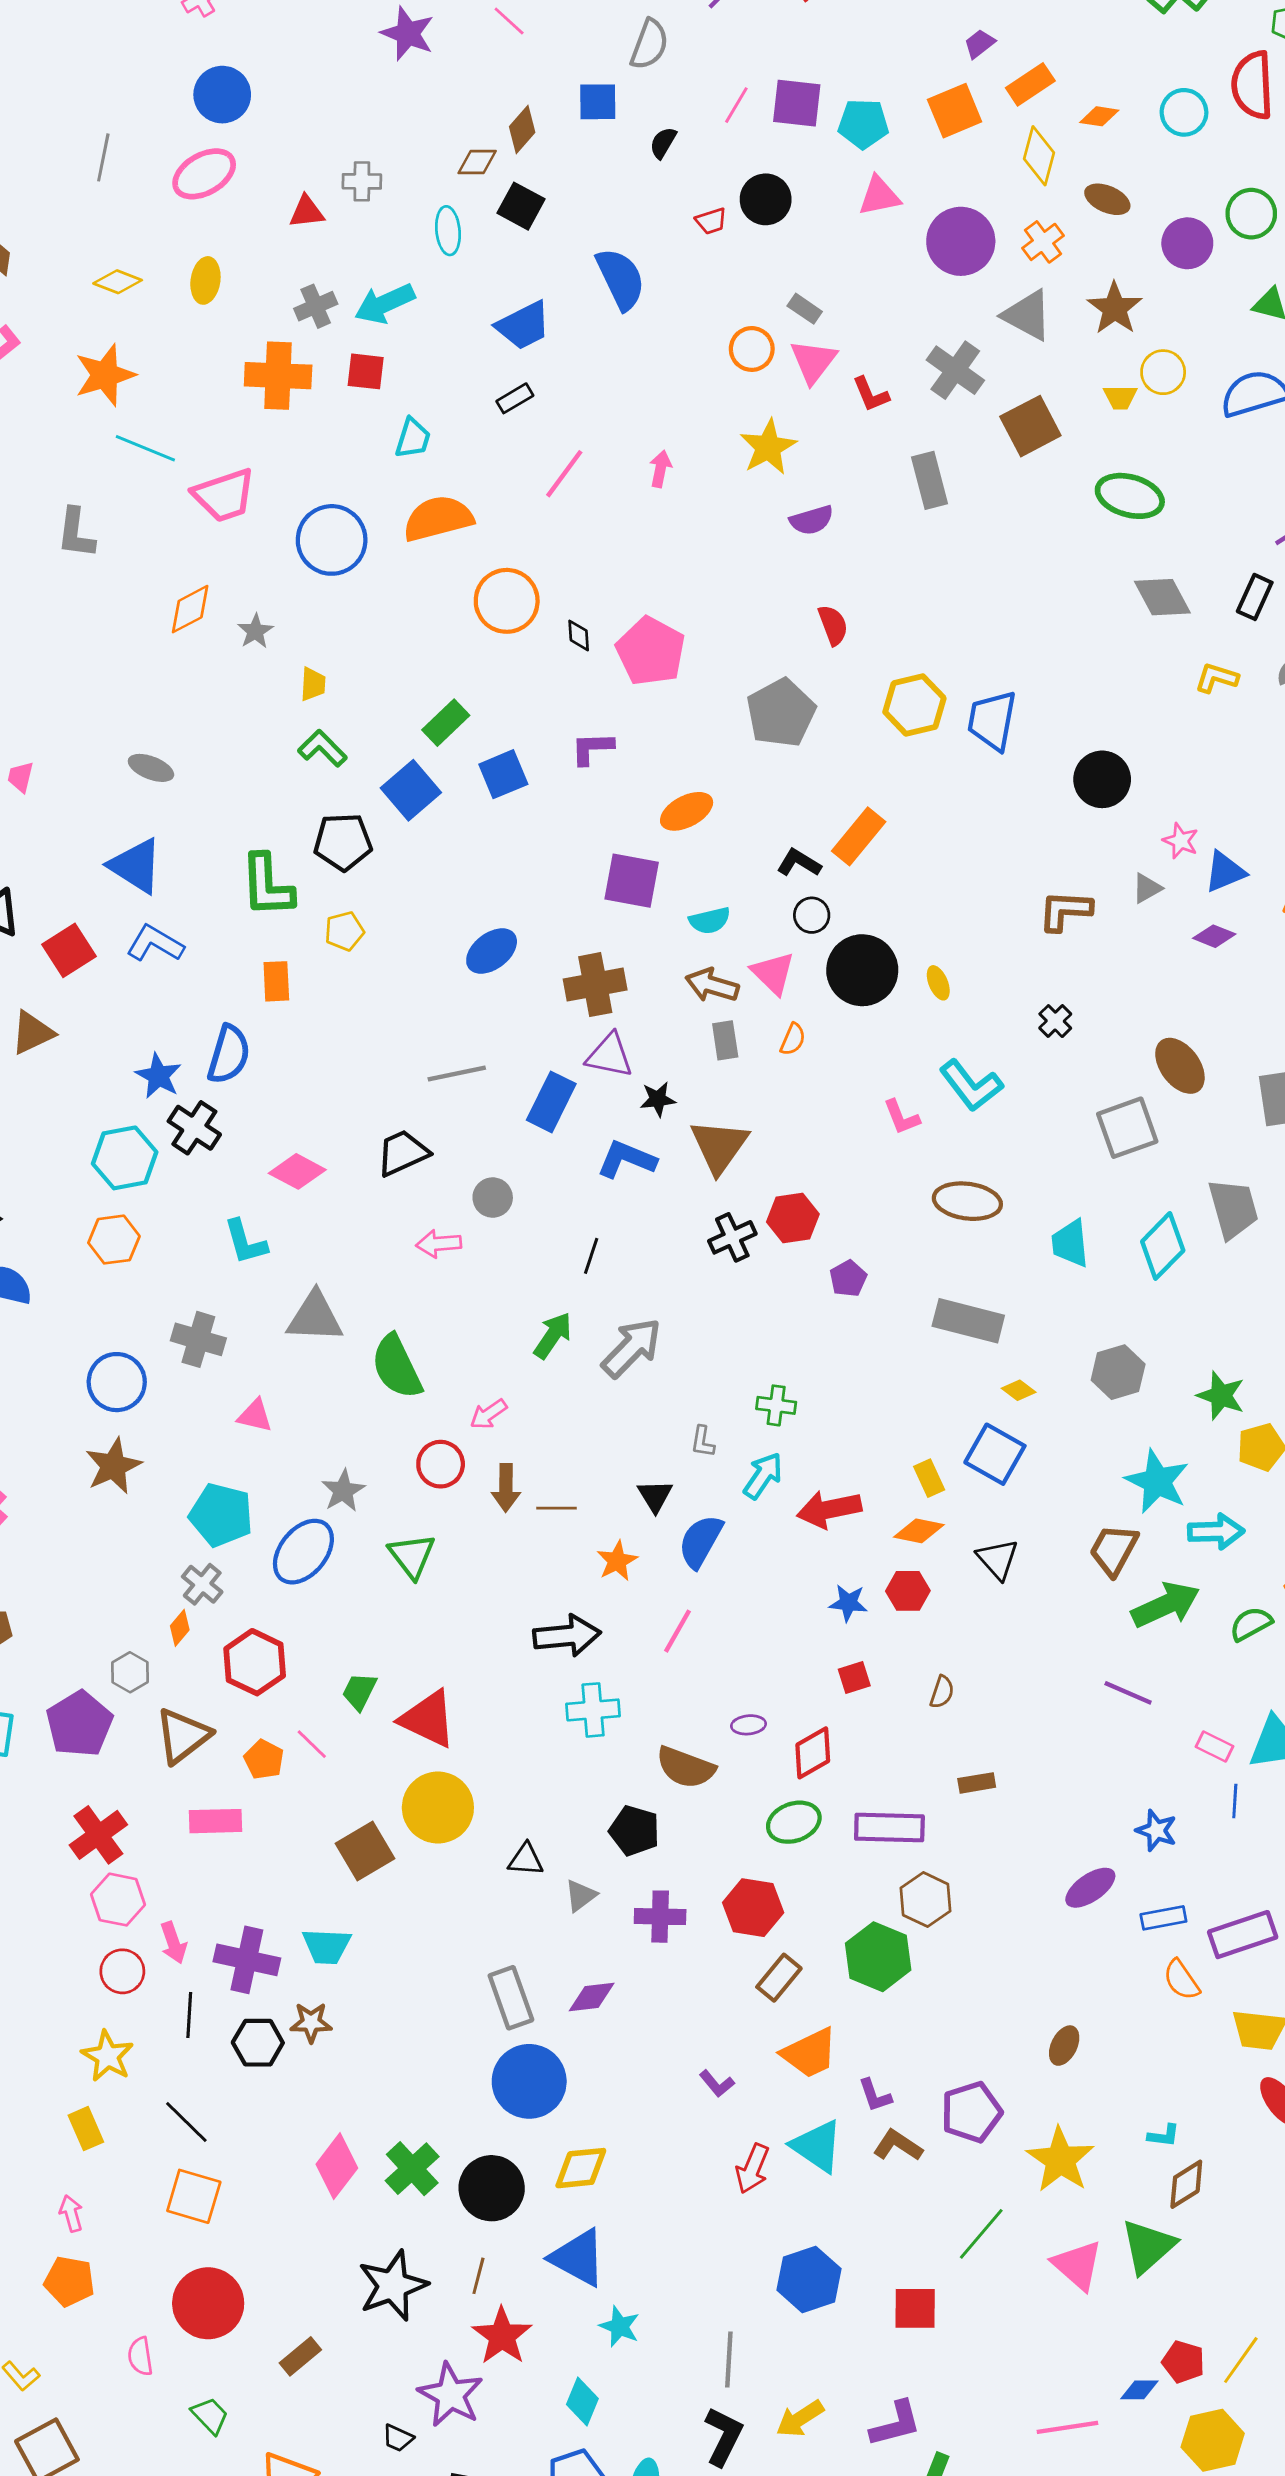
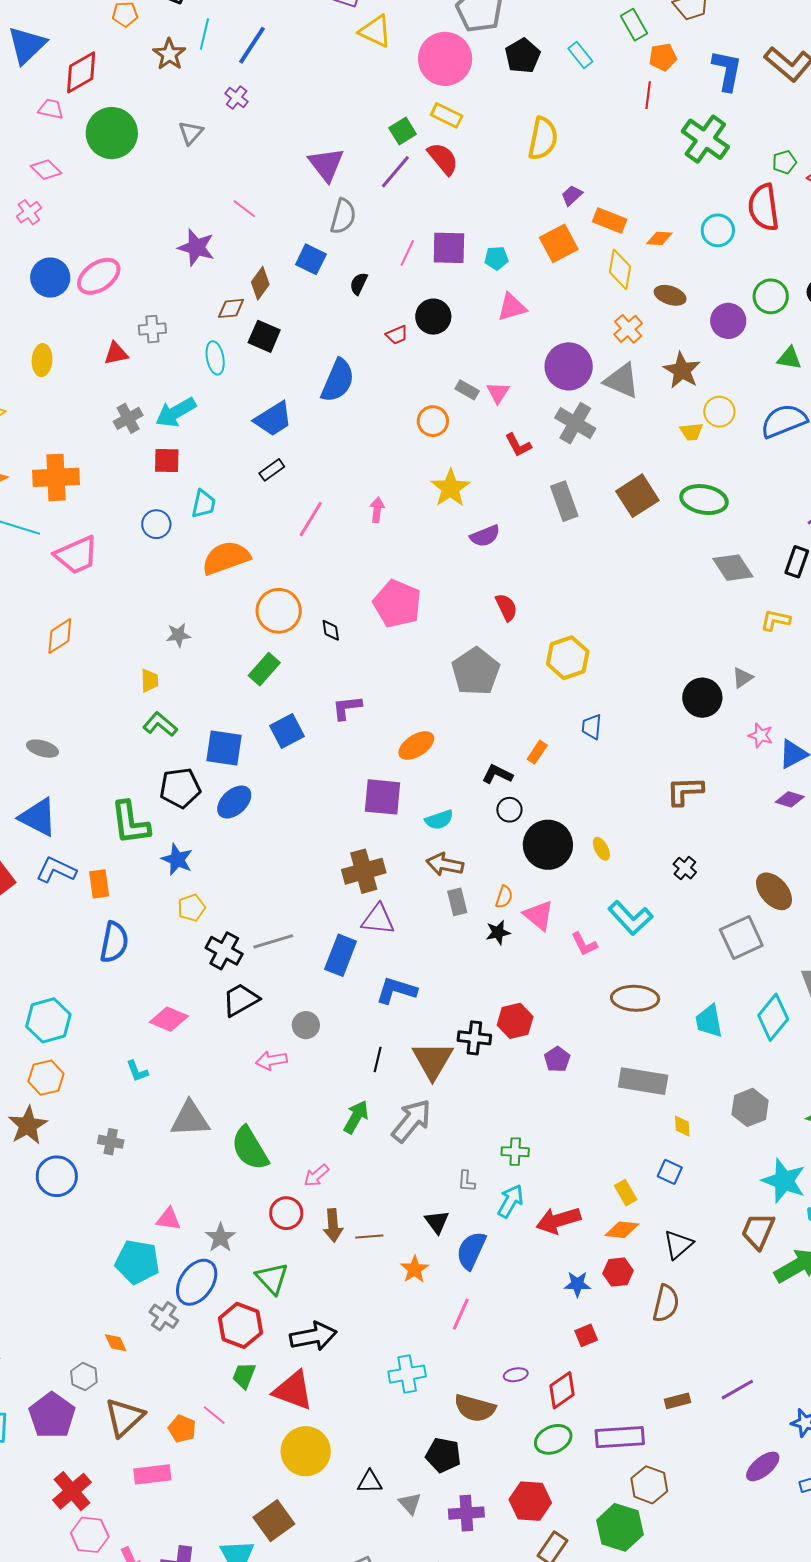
purple star: (408, 33) -> (196, 247), moved
orange rectangle: (1030, 84) -> (610, 220), turned 60
blue square: (598, 102) -> (311, 259), turned 32
cyan pentagon: (863, 124) -> (496, 258), size x0.7
pink ellipse: (204, 174) -> (99, 276), moved
purple circle: (961, 241) -> (569, 366), moved
blue semicircle: (621, 279) -> (338, 381), turned 54
yellow ellipse: (205, 280) -> (42, 360), moved
pink triangle: (813, 361) -> (498, 393), moved, size x0.7
orange cross: (278, 376) -> (56, 477), moved
brown square: (1030, 426) -> (637, 496), moved
blue circle: (332, 540) -> (156, 524), moved, size x0.6
gray star: (255, 631) -> (178, 635), moved, turned 30
pink pentagon: (651, 651) -> (397, 604), moved
blue trapezoid: (992, 720) -> (592, 727), moved, size x0.6
green rectangle: (446, 723) -> (264, 669), moved
blue square: (411, 790) -> (224, 748), turned -36
orange rectangle: (859, 836) -> (537, 752), size x0.6
gray triangle: (1147, 888) -> (743, 678), moved
yellow pentagon: (344, 931) -> (191, 908), moved
blue ellipse: (492, 951) -> (234, 802), moved
pink triangle: (773, 973) -> (539, 915), moved
orange rectangle: (276, 981) -> (99, 884), moved
blue star: (158, 1076) -> (177, 859), moved
black star: (658, 1099) -> (498, 932), moved
black cross: (194, 1128) -> (224, 951), moved
brown triangle: (719, 1146) -> (433, 1060), moved
black cross: (732, 1237) -> (474, 1038), turned 36
cyan L-shape: (245, 1242) -> (137, 1071), size x0.7
gray cross: (198, 1339) -> (111, 1142), size x0.7
yellow diamond: (1019, 1390) -> (682, 1126), turned 55
pink triangle: (255, 1416) -> (169, 1219), moved
blue square: (995, 1454) -> (670, 1172), size x0.6
brown star: (113, 1466) -> (28, 1125), moved
black triangle: (998, 1559) -> (678, 1245), turned 36
gray cross: (202, 1584) -> (164, 1316), moved
orange diamond: (180, 1628) -> (116, 1343), turned -60
black arrow: (567, 1636) -> (313, 1336), moved
red hexagon: (255, 1662) -> (241, 1325), moved
brown semicircle: (942, 1692) -> (666, 1303), moved, size x1.6
purple line: (1128, 1693) -> (737, 1390), moved, turned -48
brown square: (365, 1851) -> (274, 1521), moved
gray triangle: (581, 1896) -> (410, 1503), turned -30

